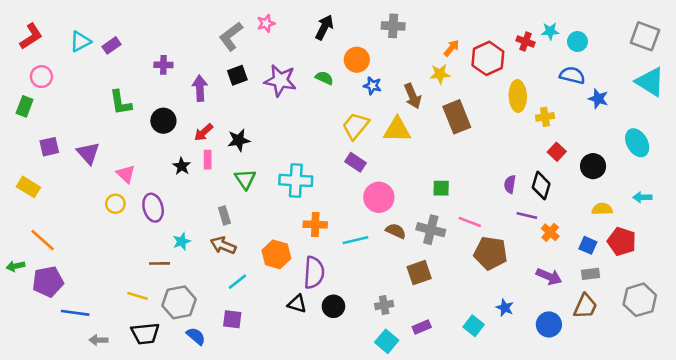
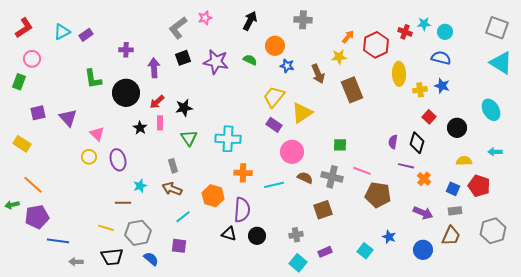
blue star: (598, 99) -> (442, 86), moved
black circle: (163, 121) -> (126, 93), size x1.4
yellow triangle: (397, 130) -> (302, 113), moved, turned -35

